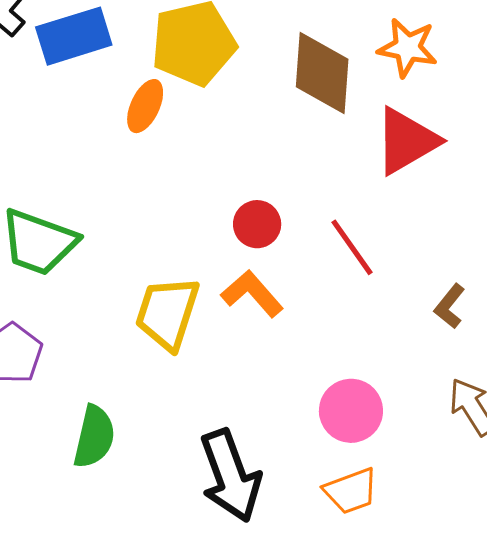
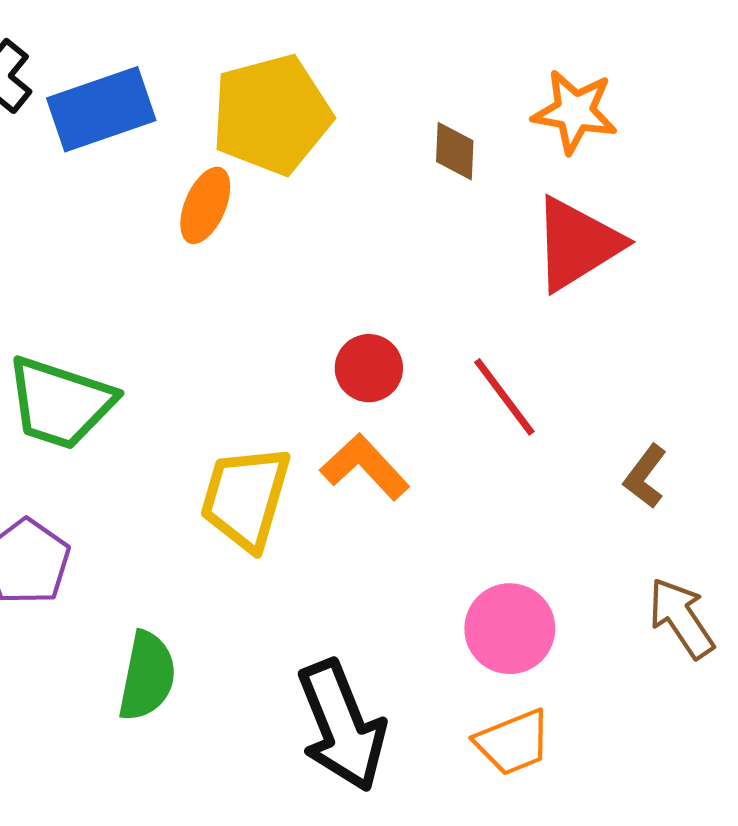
brown diamond: (322, 73) -> (455, 151), size x0.5

